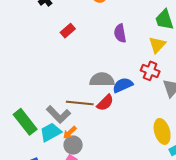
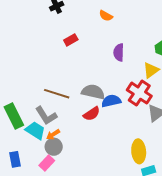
red cross: (150, 71) -> (139, 93), size x1.4
brown line: (80, 103) -> (57, 94), moved
cyan trapezoid: (51, 132) -> (35, 131), turned 50

